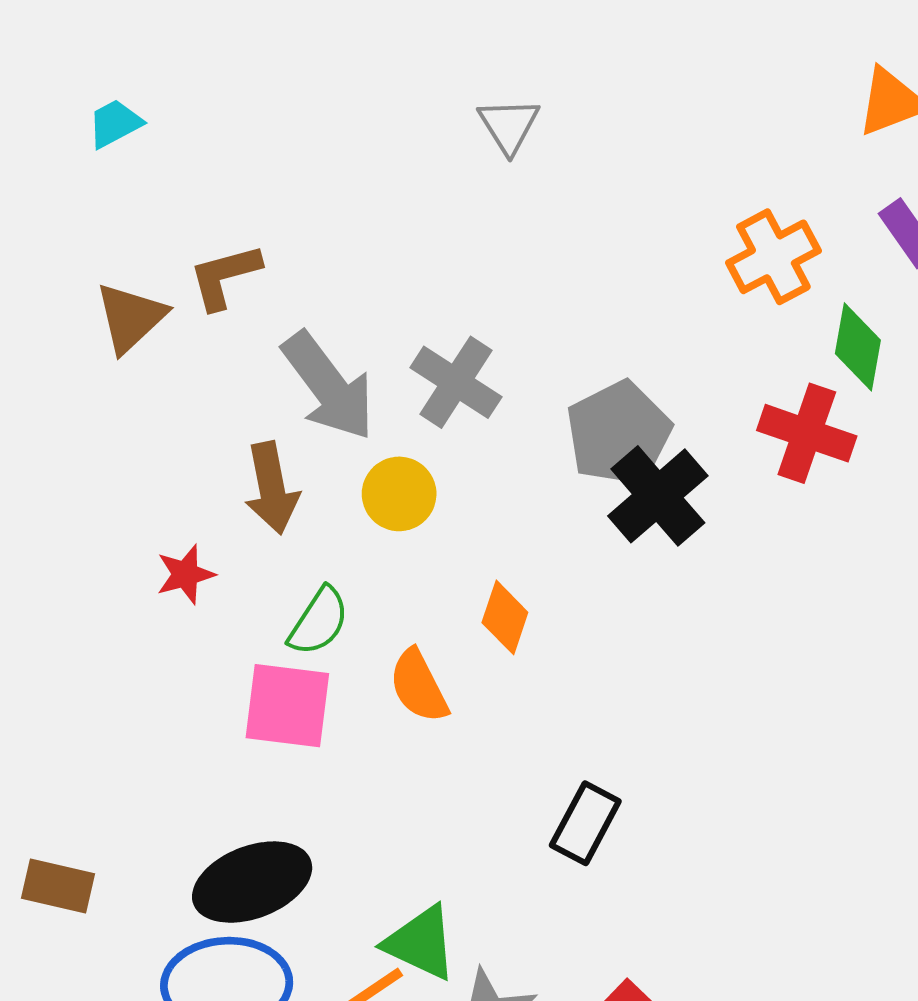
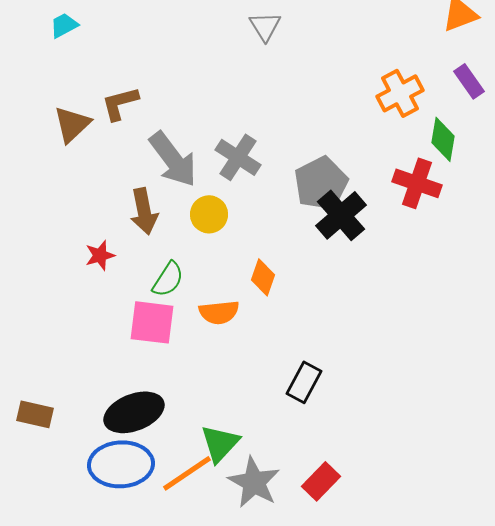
orange semicircle: (419, 686) -> (219, 312), turned -69
green triangle: (421, 943) -> (220, 443), turned 48

